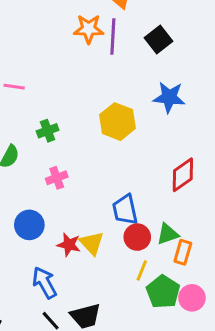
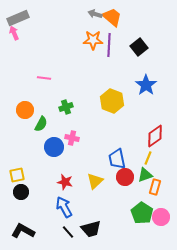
blue star: (169, 97) -> (146, 85), turned 30
pink cross: (57, 178) -> (72, 138), turned 32
blue circle: (29, 225) -> (54, 147), moved
yellow triangle: (92, 243) -> (95, 181), turned 30
red star: (69, 245) -> (65, 182), moved
yellow line: (142, 270) -> (148, 158), moved

